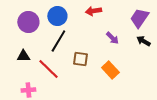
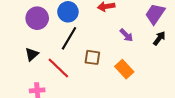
black arrow: (143, 41) -> (159, 38), turned 96
black triangle: (23, 56) -> (32, 54), turned -40

